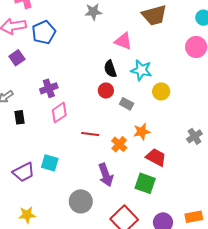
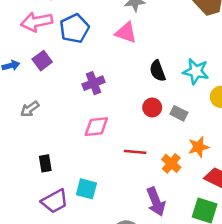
pink triangle: (123, 41) -> (126, 33), moved
purple cross: (49, 88) -> (94, 83), moved
red circle: (106, 91) -> (152, 108), moved
pink diamond: (59, 113) -> (96, 127), turned 30
black rectangle: (19, 117) -> (45, 163), moved

